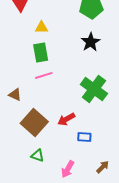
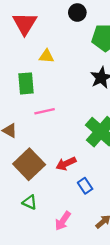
green rectangle: (41, 52) -> (26, 83), moved
blue rectangle: (84, 137) -> (85, 186), turned 48

